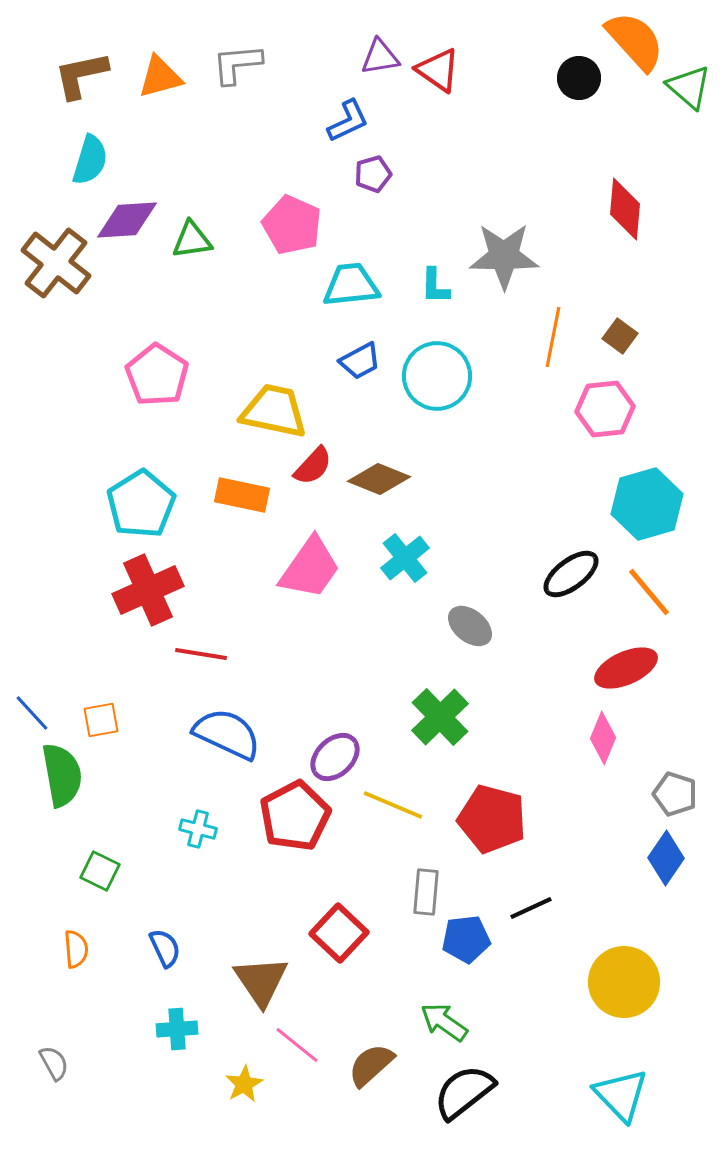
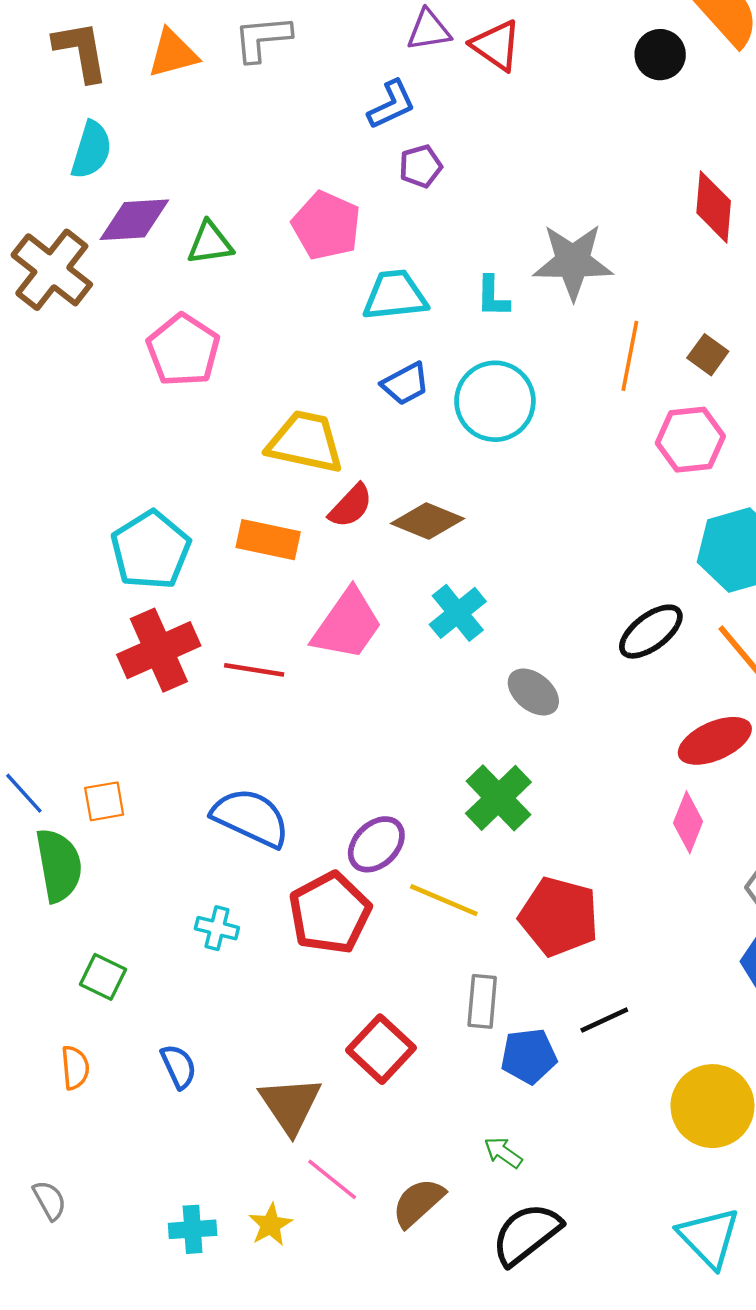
brown L-shape: (81, 75) -> (81, 51), turned 92
pink pentagon: (157, 375) -> (183, 350), moved
red line: (201, 654) -> (254, 670), moved
green arrow: (444, 1022) -> (503, 1153), size x0.7
cyan cross: (177, 1029) -> (193, 1229), moved

